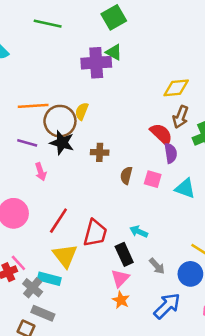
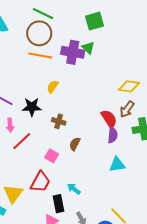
orange line: (33, 106) -> (40, 56), moved
brown circle: (60, 121) -> (39, 33), moved
black star: (62, 143) -> (32, 107), turned -30
pink square: (153, 179) -> (52, 156), moved
cyan triangle: (185, 188) -> (117, 165), turned -42
red line: (58, 221) -> (22, 141), moved

